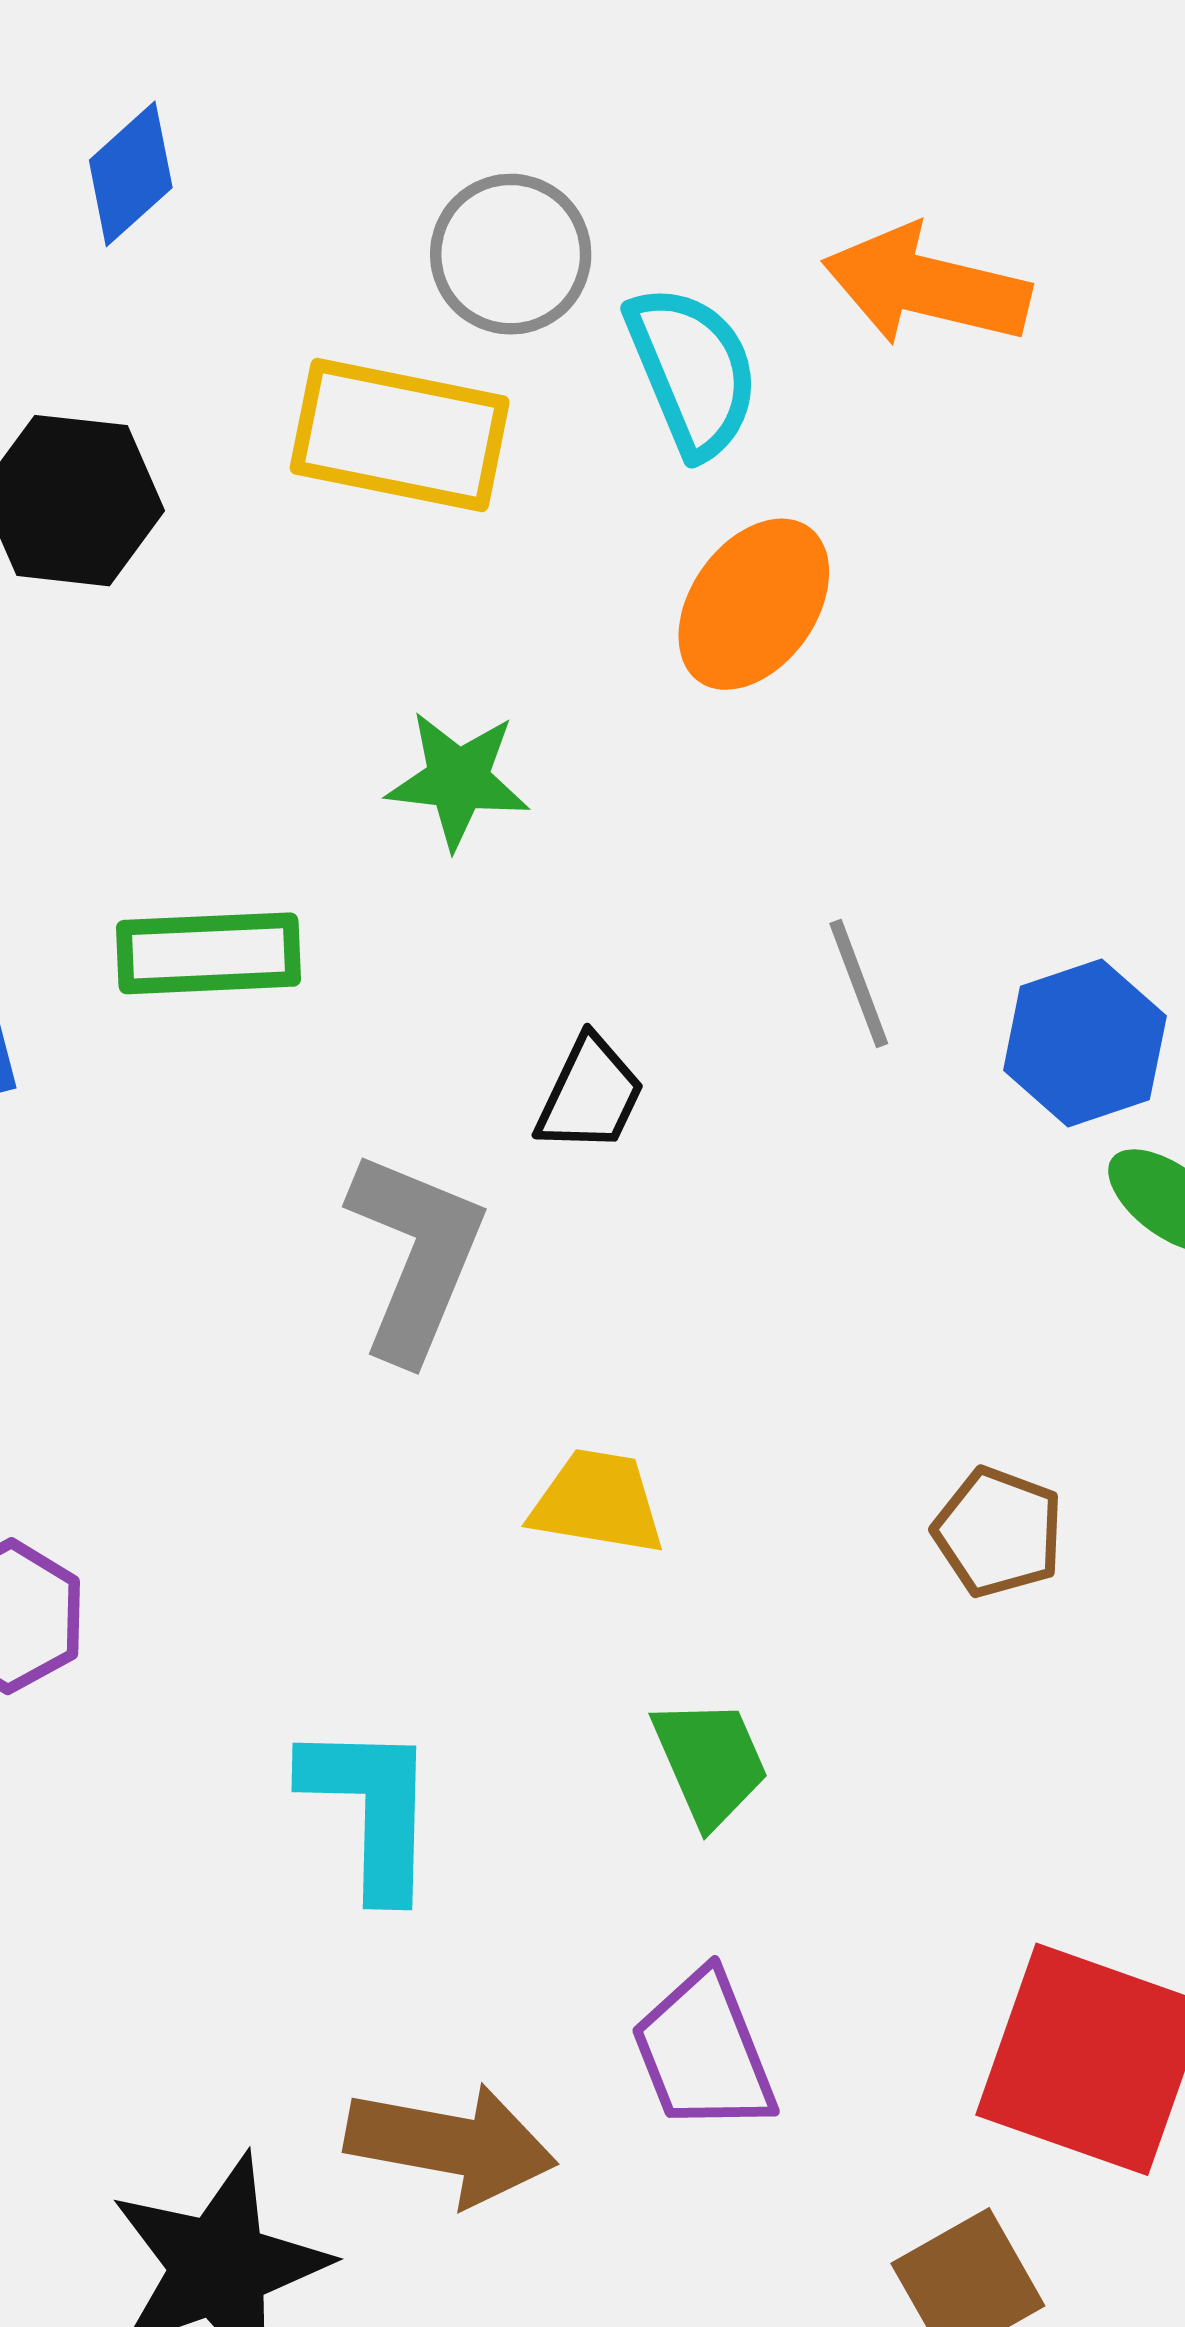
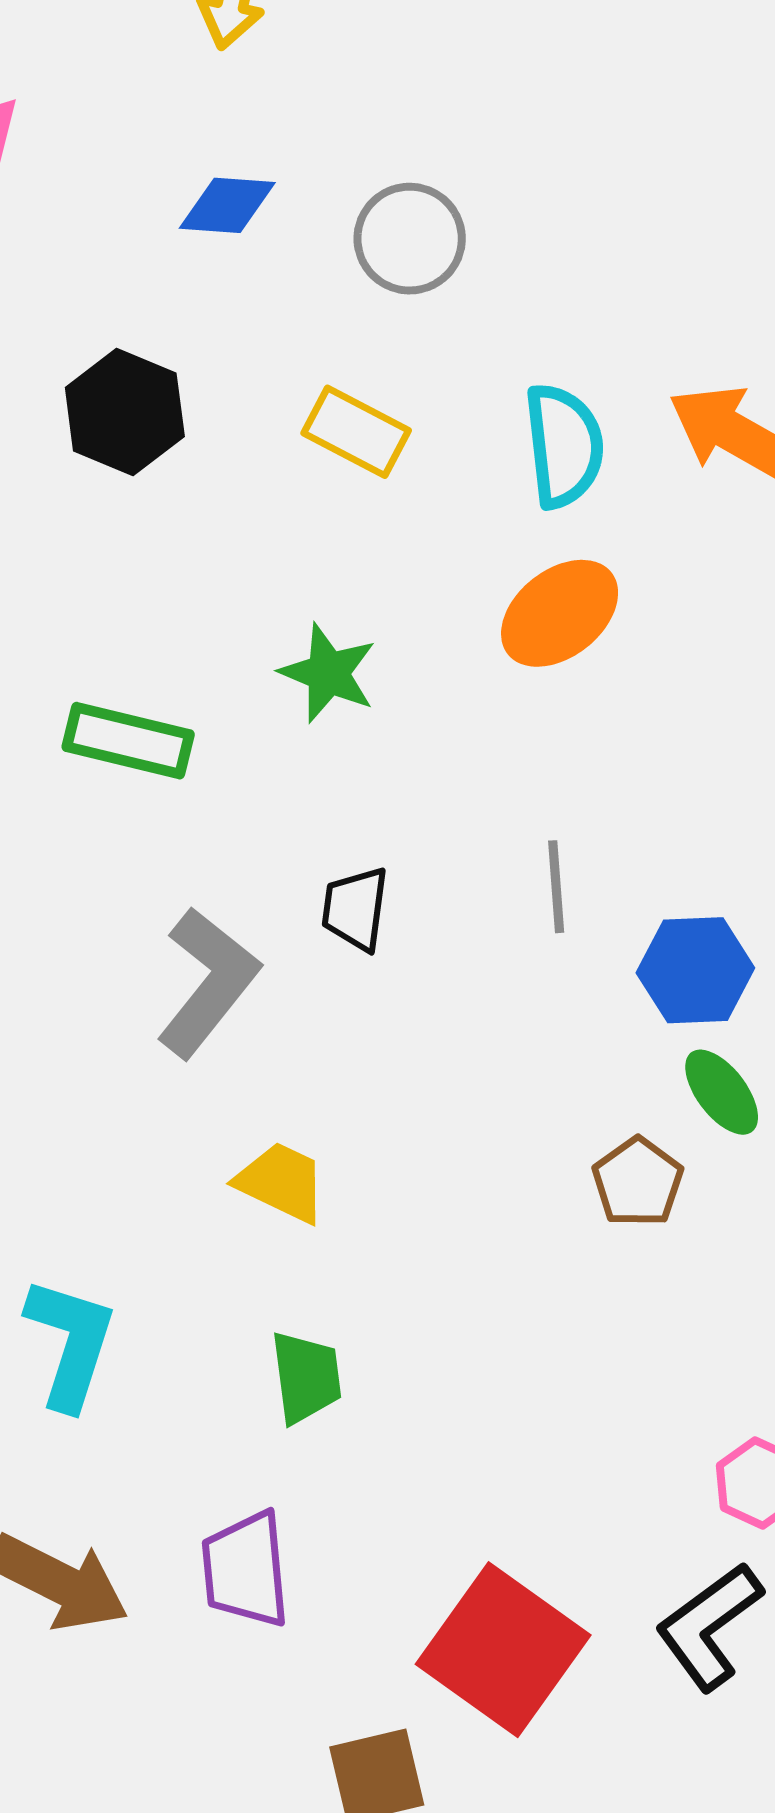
blue diamond: (131, 174) -> (227, 205), turned 30
gray circle: (511, 254) -> (410, 239), moved
yellow rectangle: (400, 435) -> (356, 432), size x0.7
black trapezoid: (590, 1095) -> (355, 909), turned 146
brown pentagon: (998, 1532) -> (638, 1182), moved

